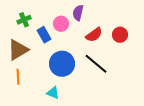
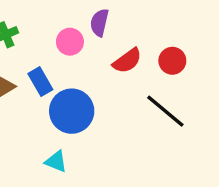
blue rectangle: (44, 35) -> (40, 82), moved
black line: (96, 64) -> (165, 111), moved

